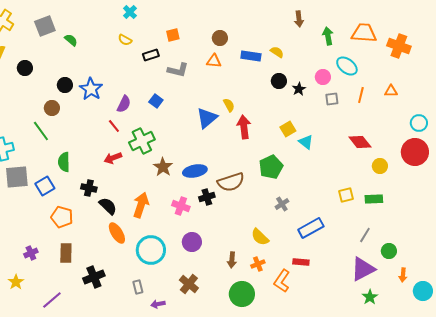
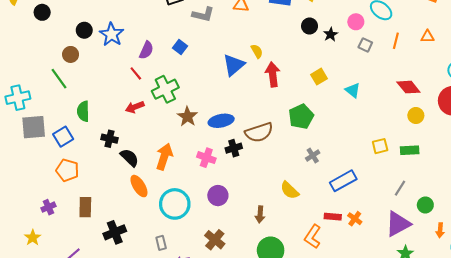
gray square: (332, 99) -> (365, 45), turned 32
cyan triangle: (306, 142) -> (353, 90), moved
red diamond: (360, 142) -> (408, 87), moved
orange pentagon: (62, 217) -> (67, 170), moved
orange cross: (258, 264) -> (355, 219), moved, turned -32

